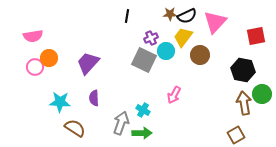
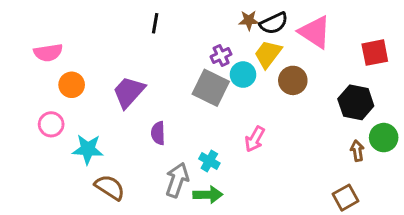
black line: (127, 16) -> (155, 23), moved
pink triangle: (215, 22) -> (315, 32), turned -40
pink circle: (35, 67) -> (51, 124), moved
purple semicircle: (94, 98) -> (158, 133), moved
brown arrow: (244, 103) -> (357, 151), size x0.6

